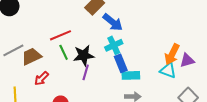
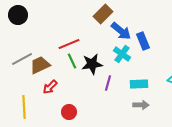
cyan cross: (114, 45) -> (122, 54), turned -30
blue rectangle: (121, 63) -> (143, 41), moved
purple line: (86, 72) -> (108, 83), moved

